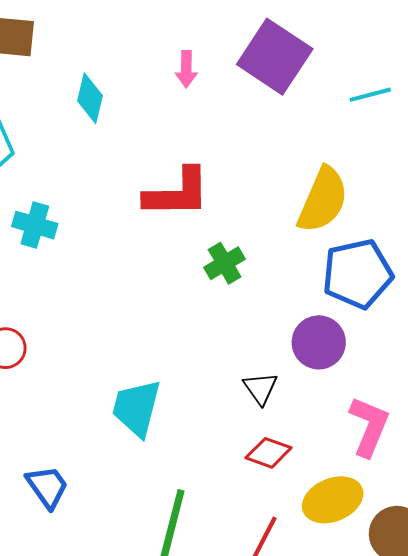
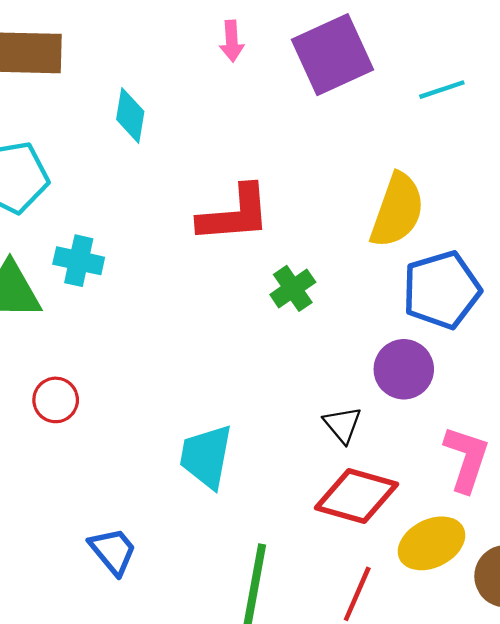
purple square: (275, 57) -> (333, 55), turned 36
pink arrow: (186, 69) -> (232, 41), moved
red diamond: (269, 453) -> (357, 496), size x1.6

